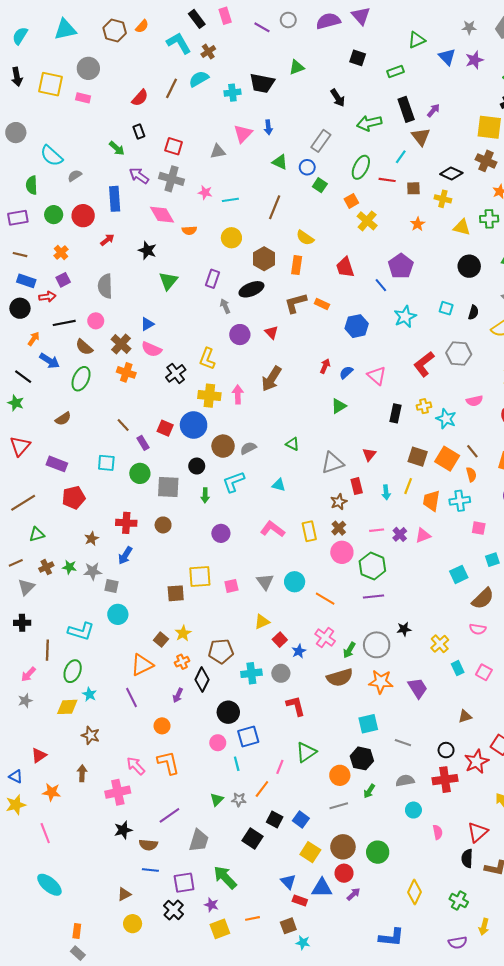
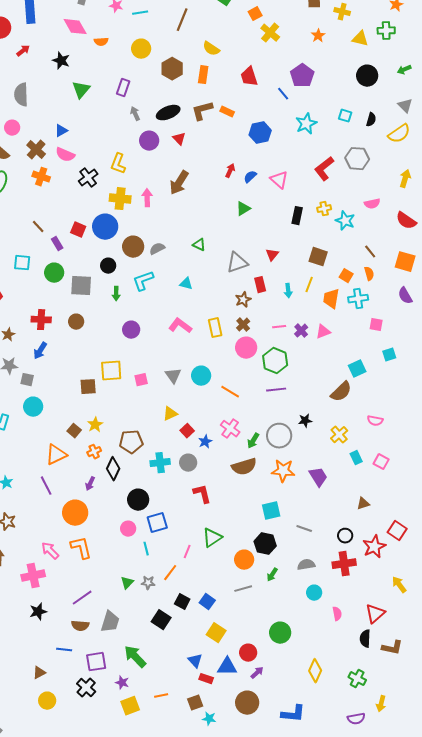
black ellipse: (251, 289) -> (168, 113), moved
orange square: (447, 459) -> (346, 276), moved, size x0.6
brown semicircle: (483, 599) -> (341, 392), moved
orange circle: (162, 726) -> (75, 513), size x1.6
brown semicircle: (148, 845) -> (80, 626), moved
brown circle: (343, 847) -> (247, 703), moved

